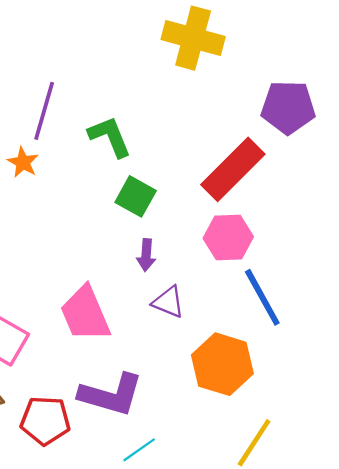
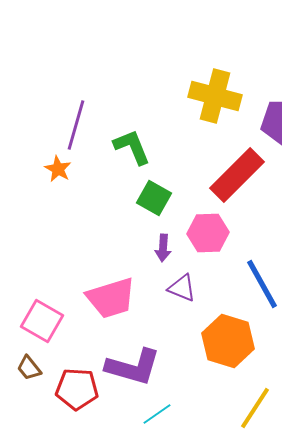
yellow cross: (193, 38) -> (215, 96), moved
pink hexagon: (228, 237) -> (208, 233), moved
pink trapezoid: (85, 314) -> (111, 298), turned -84

